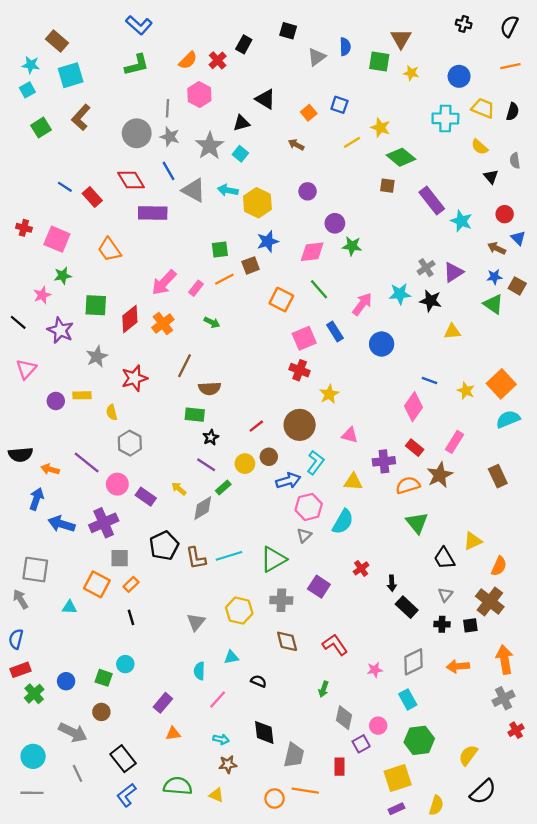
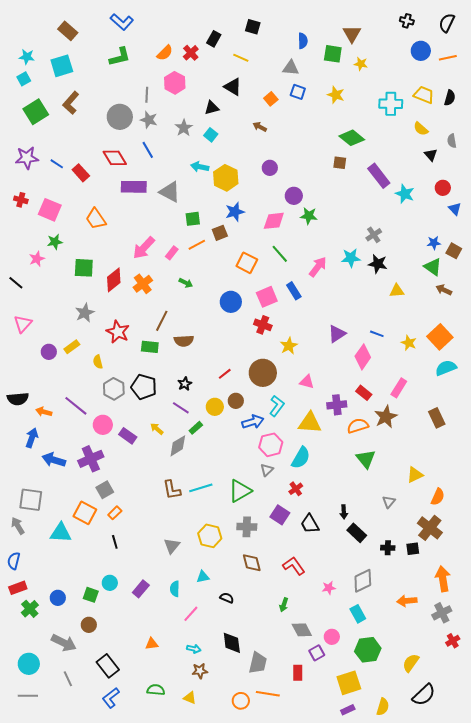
brown rectangle: (57, 41) -> (68, 31), moved
gray triangle: (317, 57) -> (291, 68), moved, turned 42
blue circle: (459, 76) -> (421, 51), moved
green square: (41, 128) -> (36, 112), size x1.4
yellow star: (380, 128) -> (336, 95), moved
yellow line: (352, 142) -> (241, 58), moved, turned 56
gray star: (210, 146) -> (184, 128), size x0.7
gray triangle: (194, 190) -> (170, 192), moved
brown arrow: (497, 248) -> (444, 290), moved
purple triangle: (453, 272) -> (337, 334), moved
purple star: (60, 330) -> (27, 158), moved, turned -30
blue circle: (382, 344) -> (231, 302), moved
red star: (134, 378) -> (118, 332), turned -30
yellow rectangle: (82, 395) -> (72, 347), turned -35
green rectangle: (195, 415) -> (150, 347), moved
yellow triangle: (353, 482) -> (310, 423), size x1.4
black pentagon: (164, 546) -> (144, 387), moved, turned -30
gray square: (120, 558) -> (105, 490), turned -30
black trapezoid: (444, 558) -> (310, 524), moved
red cross: (361, 568) -> (296, 489), moved
gray triangle: (445, 595) -> (389, 502), moved
cyan triangle: (69, 607) -> (61, 533), size x1.6
orange arrow: (458, 666) -> (407, 601), moved
purple rectangle: (163, 703) -> (141, 589), moved
gray diamond: (344, 718) -> (302, 630), turned -40
green semicircle: (178, 786) -> (156, 690), size x0.7

